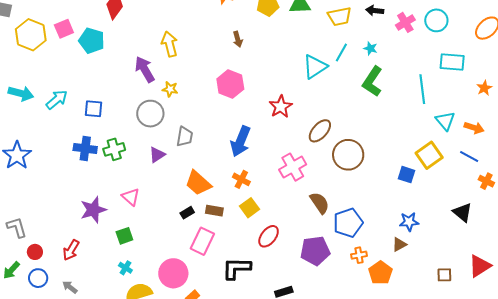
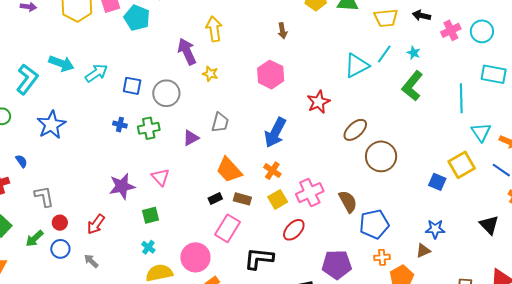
gray circle: (150, 114) -> (166, 93), moved
blue cross: (85, 148) -> (120, 125), size x0.6
pink cross: (293, 167) -> (310, 193), moved
purple pentagon: (315, 251) -> (337, 265), moved

